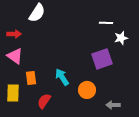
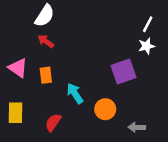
white line: (106, 23) -> (148, 24), moved, turned -64
red arrow: (14, 34) -> (46, 41), moved, turned -144
orange rectangle: (31, 78) -> (46, 75), moved

